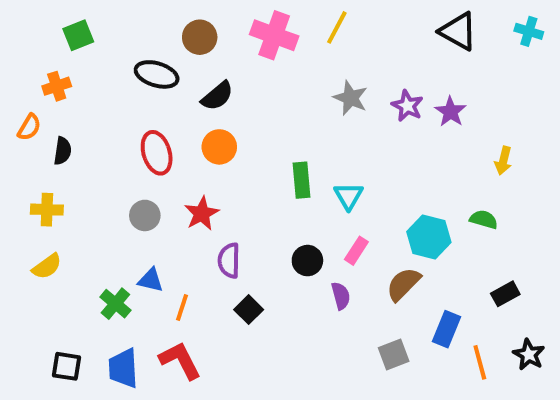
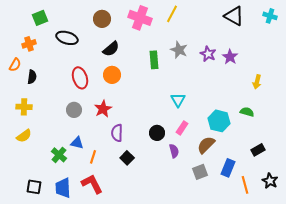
black ellipse: (157, 74) -> (67, 38), moved
green rectangle: (302, 180) -> (154, 60), moved
gray square: (394, 355) -> (200, 172), moved

